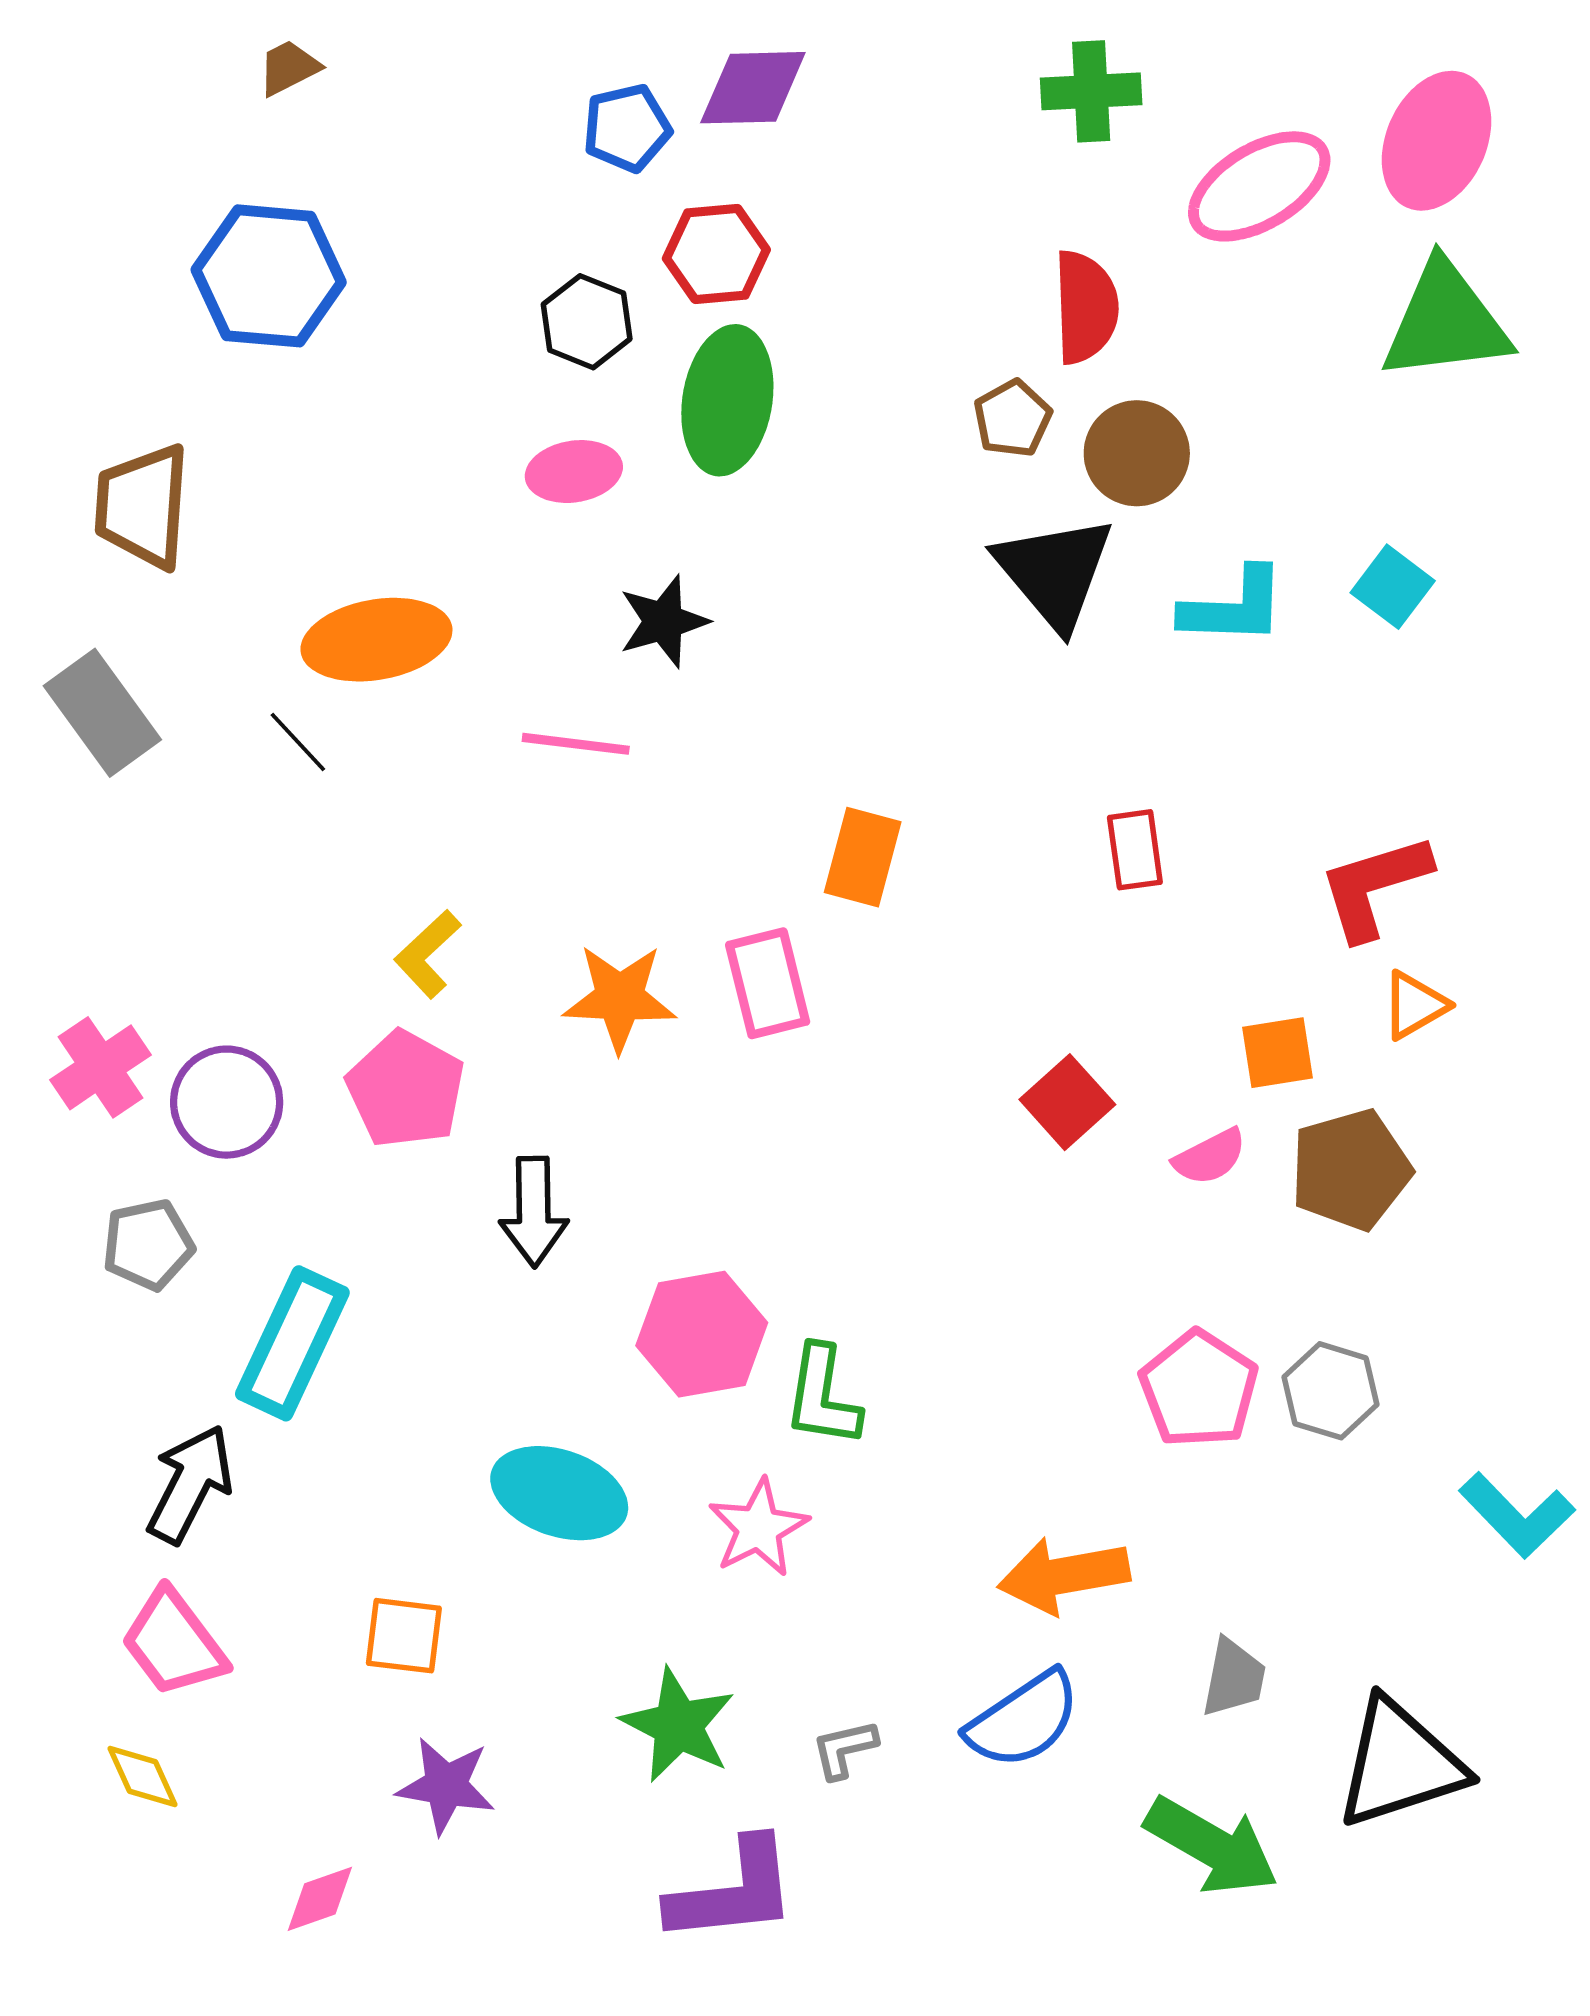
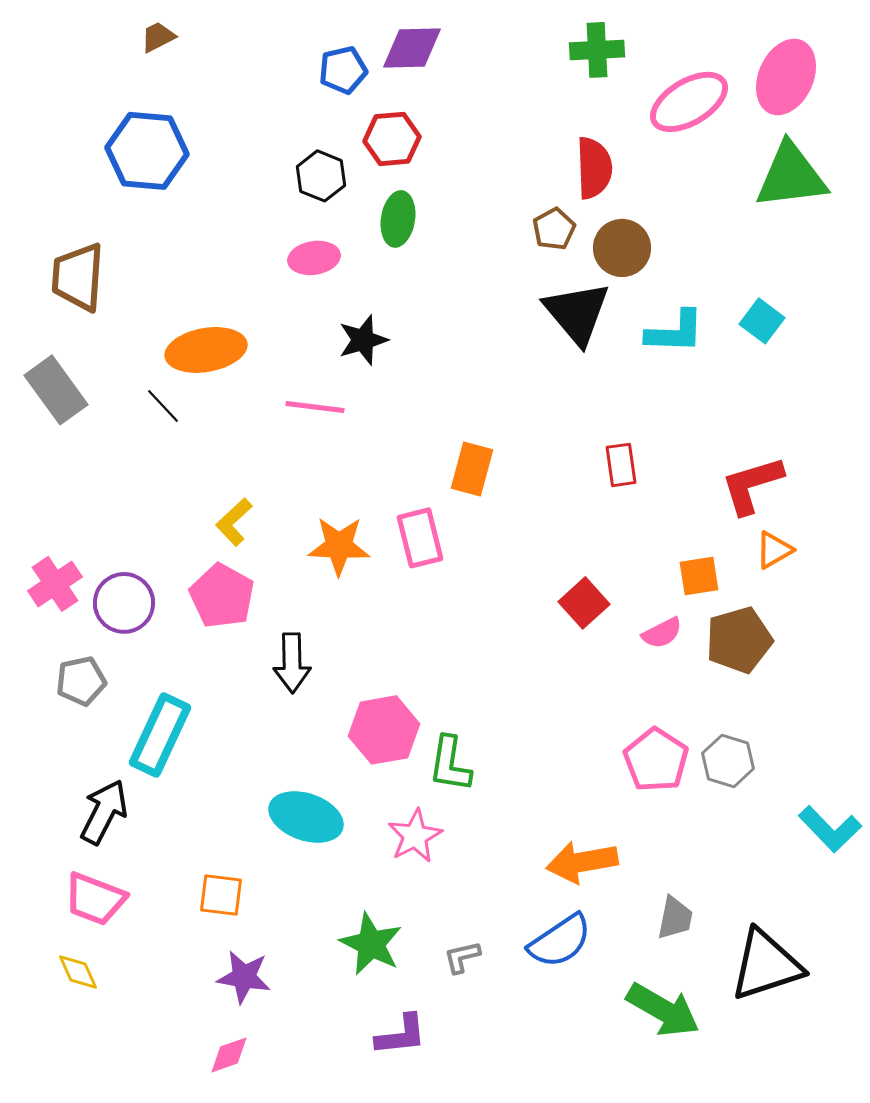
green ellipse: (727, 400) -> (398, 219), size x0.7
pink trapezoid: (174, 1643) -> (95, 899), turned -32
purple L-shape: (733, 1892) -> (401, 1035), size x0.7
pink diamond: (320, 1899) -> (229, 1055), moved

